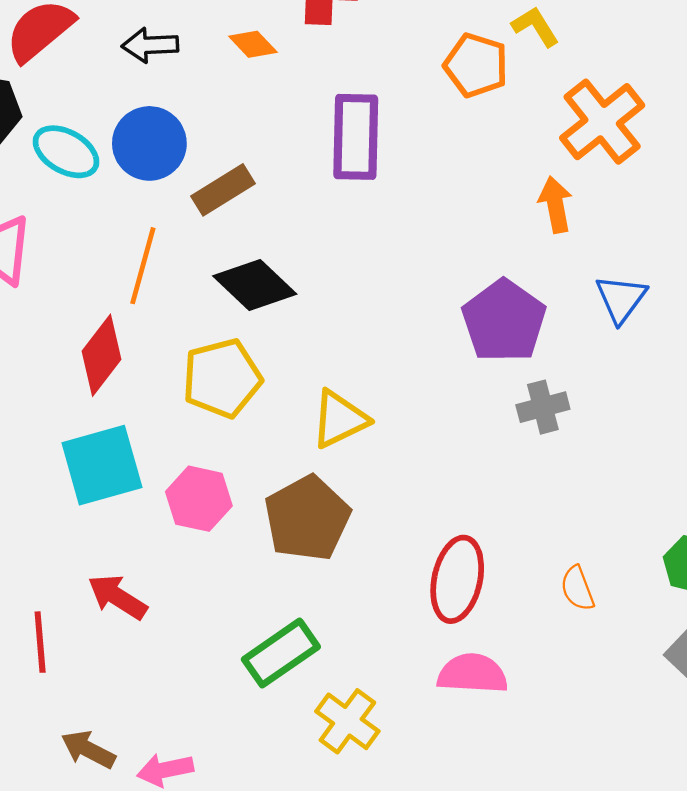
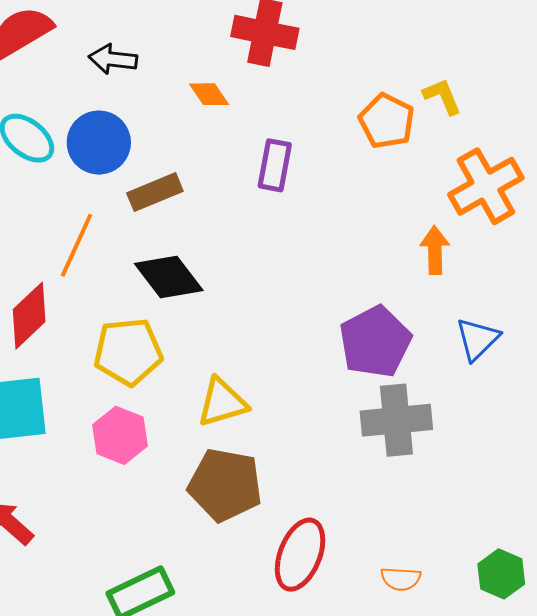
orange diamond: (253, 44) -> (209, 94), moved
purple rectangle: (356, 137) -> (275, 165), size x0.7
gray cross: (543, 407) -> (396, 420), size x1.6
pink hexagon: (199, 499) -> (120, 435), moved
brown pentagon: (307, 518) -> (225, 485), moved, turned 30
orange semicircle: (577, 588) -> (401, 579), turned -75

